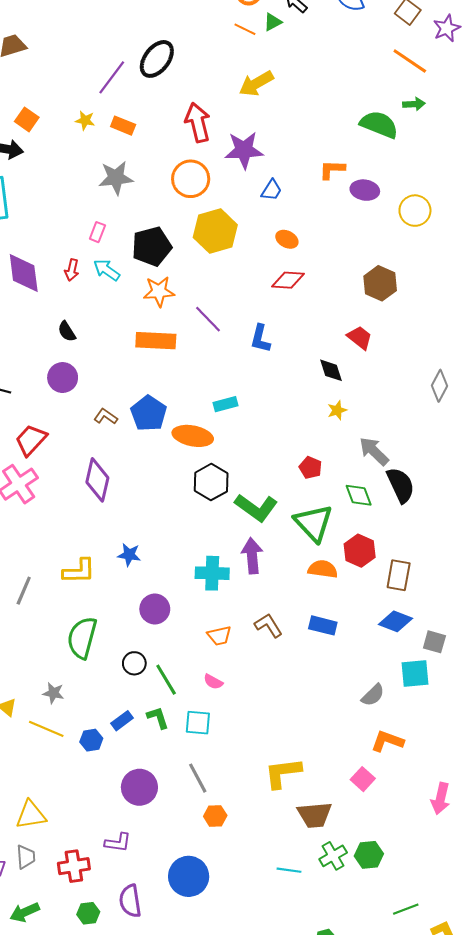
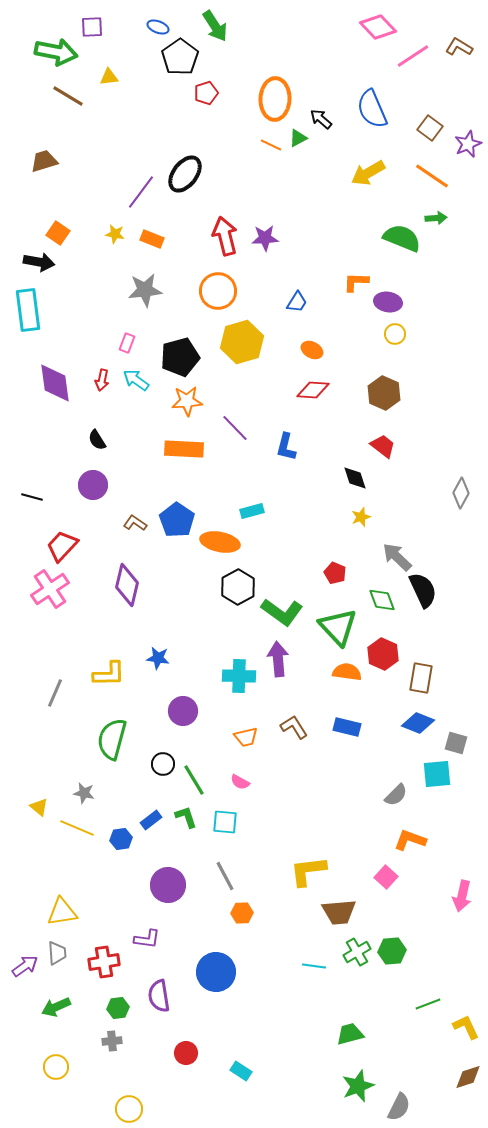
yellow arrow: (256, 84) -> (368, 173), moved
purple star: (244, 150) -> (265, 238), moved, size x0.7
yellow circle: (415, 211) -> (395, 334), moved, size x0.7
brown hexagon: (380, 283) -> (384, 393), moved

